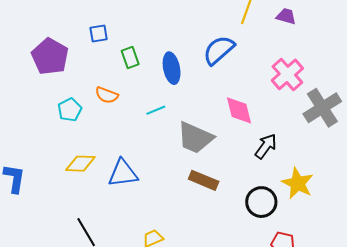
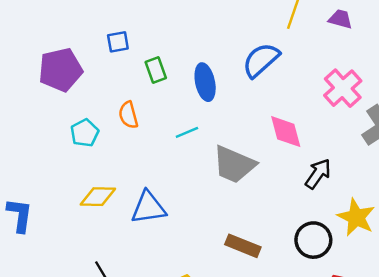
purple pentagon: (50, 56) -> (61, 70), turned 30
orange semicircle: (107, 95) -> (128, 115), turned 55
brown rectangle: (204, 180) -> (243, 246), moved

